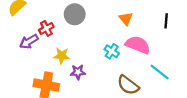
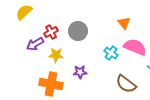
gray circle: (75, 14) -> (78, 31), moved
yellow star: (62, 56) -> (56, 55), moved

